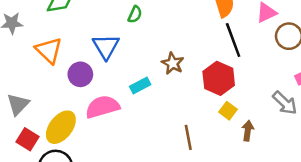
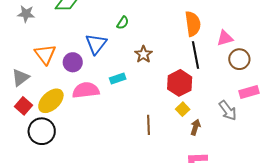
orange triangle: (49, 50) -> (45, 54), moved
brown star: (173, 63) -> (143, 54), moved

